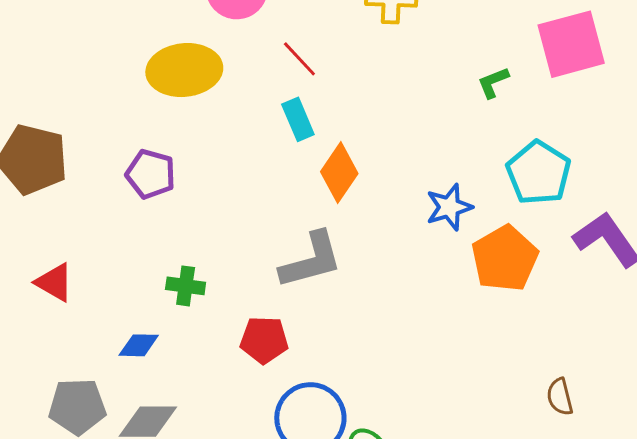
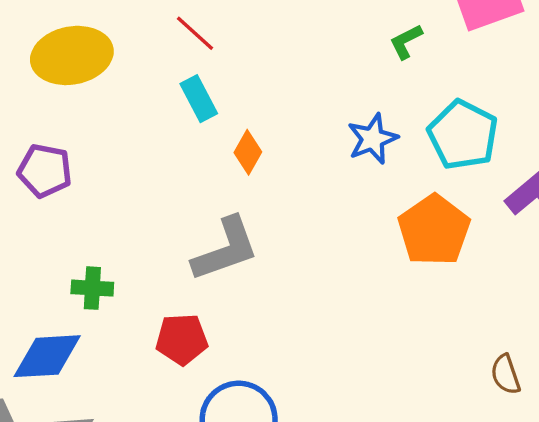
orange diamond: (339, 173) -> (248, 152), size x0.7
blue star: (449, 207) -> (373, 139), moved
blue diamond: (139, 345) -> (47, 356), size x1.6

